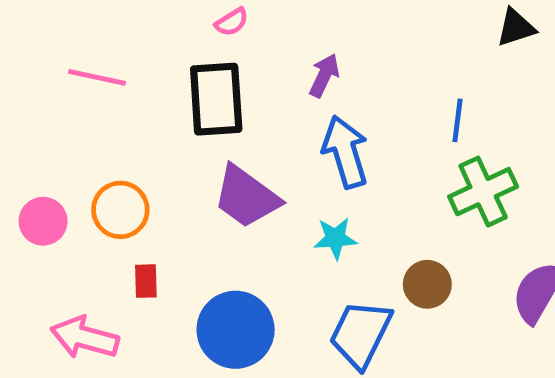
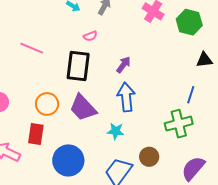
blue line: (458, 120) -> (191, 95), moved
orange circle: (120, 210) -> (47, 104), moved
red rectangle: (146, 281) -> (36, 134), size x1.5

